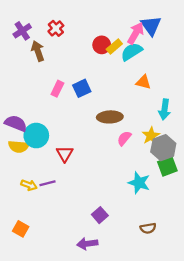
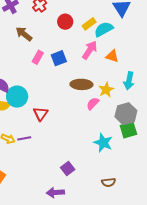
pink arrow: (136, 33) -> (90, 50), moved
red circle: (102, 45) -> (65, 22), moved
brown arrow: (38, 51) -> (24, 34), moved, turned -36
yellow star: (151, 136) -> (106, 90), moved

